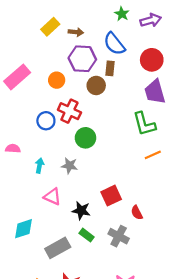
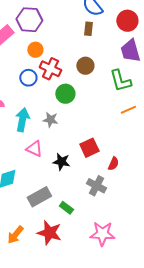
purple hexagon: (82, 59) -> (29, 20), moved
orange circle: (57, 80) -> (35, 50), moved
brown circle: (96, 85) -> (85, 66), moved
cyan arrow: (40, 166) -> (22, 120), size x1.6
red semicircle: (137, 213) -> (113, 164), turned -128
green rectangle: (87, 235) -> (66, 208), moved

